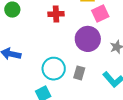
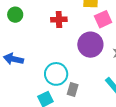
gray rectangle: (79, 73) -> (73, 89), moved

